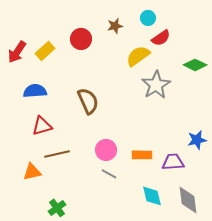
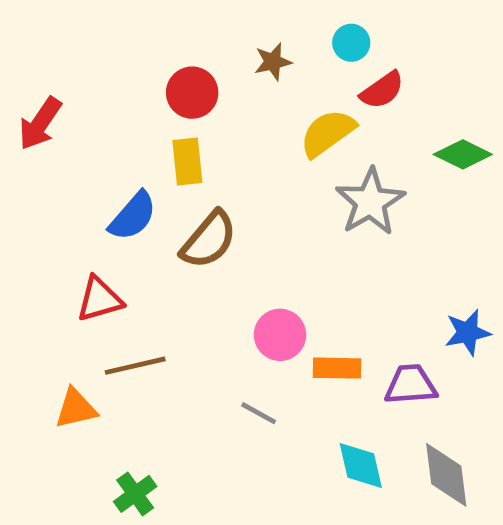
yellow rectangle: (45, 51) -> (187, 161), moved, turned -54
blue semicircle: (35, 91) -> (133, 216), moved, turned 135
brown semicircle: (88, 101) -> (209, 240), turned 64
pink circle: (106, 150) -> (280, 335), moved

